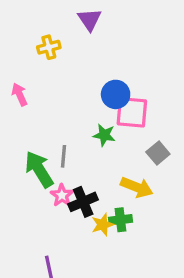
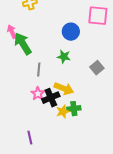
pink square: (132, 112) -> (98, 16), moved
green arrow: (39, 169) -> (23, 44), moved
yellow arrow: (137, 187) -> (64, 89), moved

